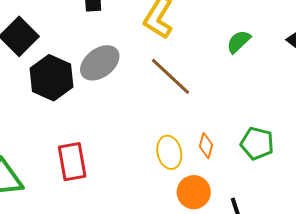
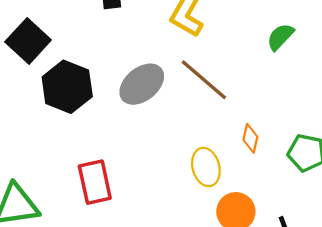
gray ellipse: (100, 63) -> (142, 84), moved
orange diamond: (206, 146) -> (250, 138), moved

